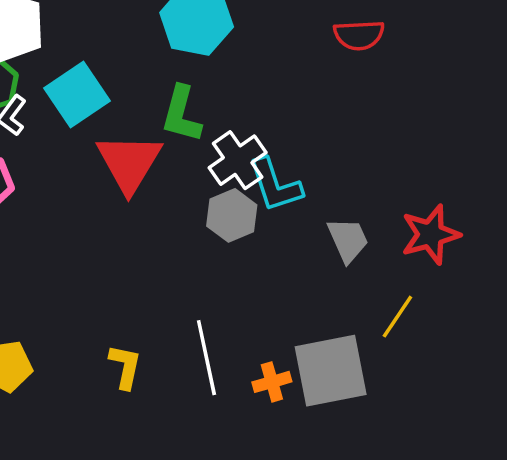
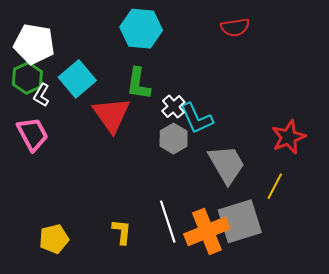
white cross: (238, 160) -> (173, 107), size x0.7
gray trapezoid: (348, 240) -> (227, 164), moved, size x1.5
orange cross: (272, 382) -> (207, 231), size x2.0

